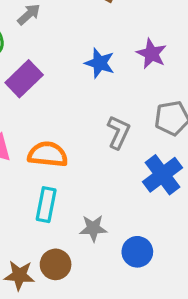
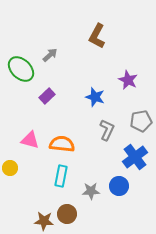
blue star: (100, 63) -> (95, 97), moved
purple rectangle: (24, 79) -> (47, 96), size x0.7
blue circle: (137, 252) -> (119, 186), moved

